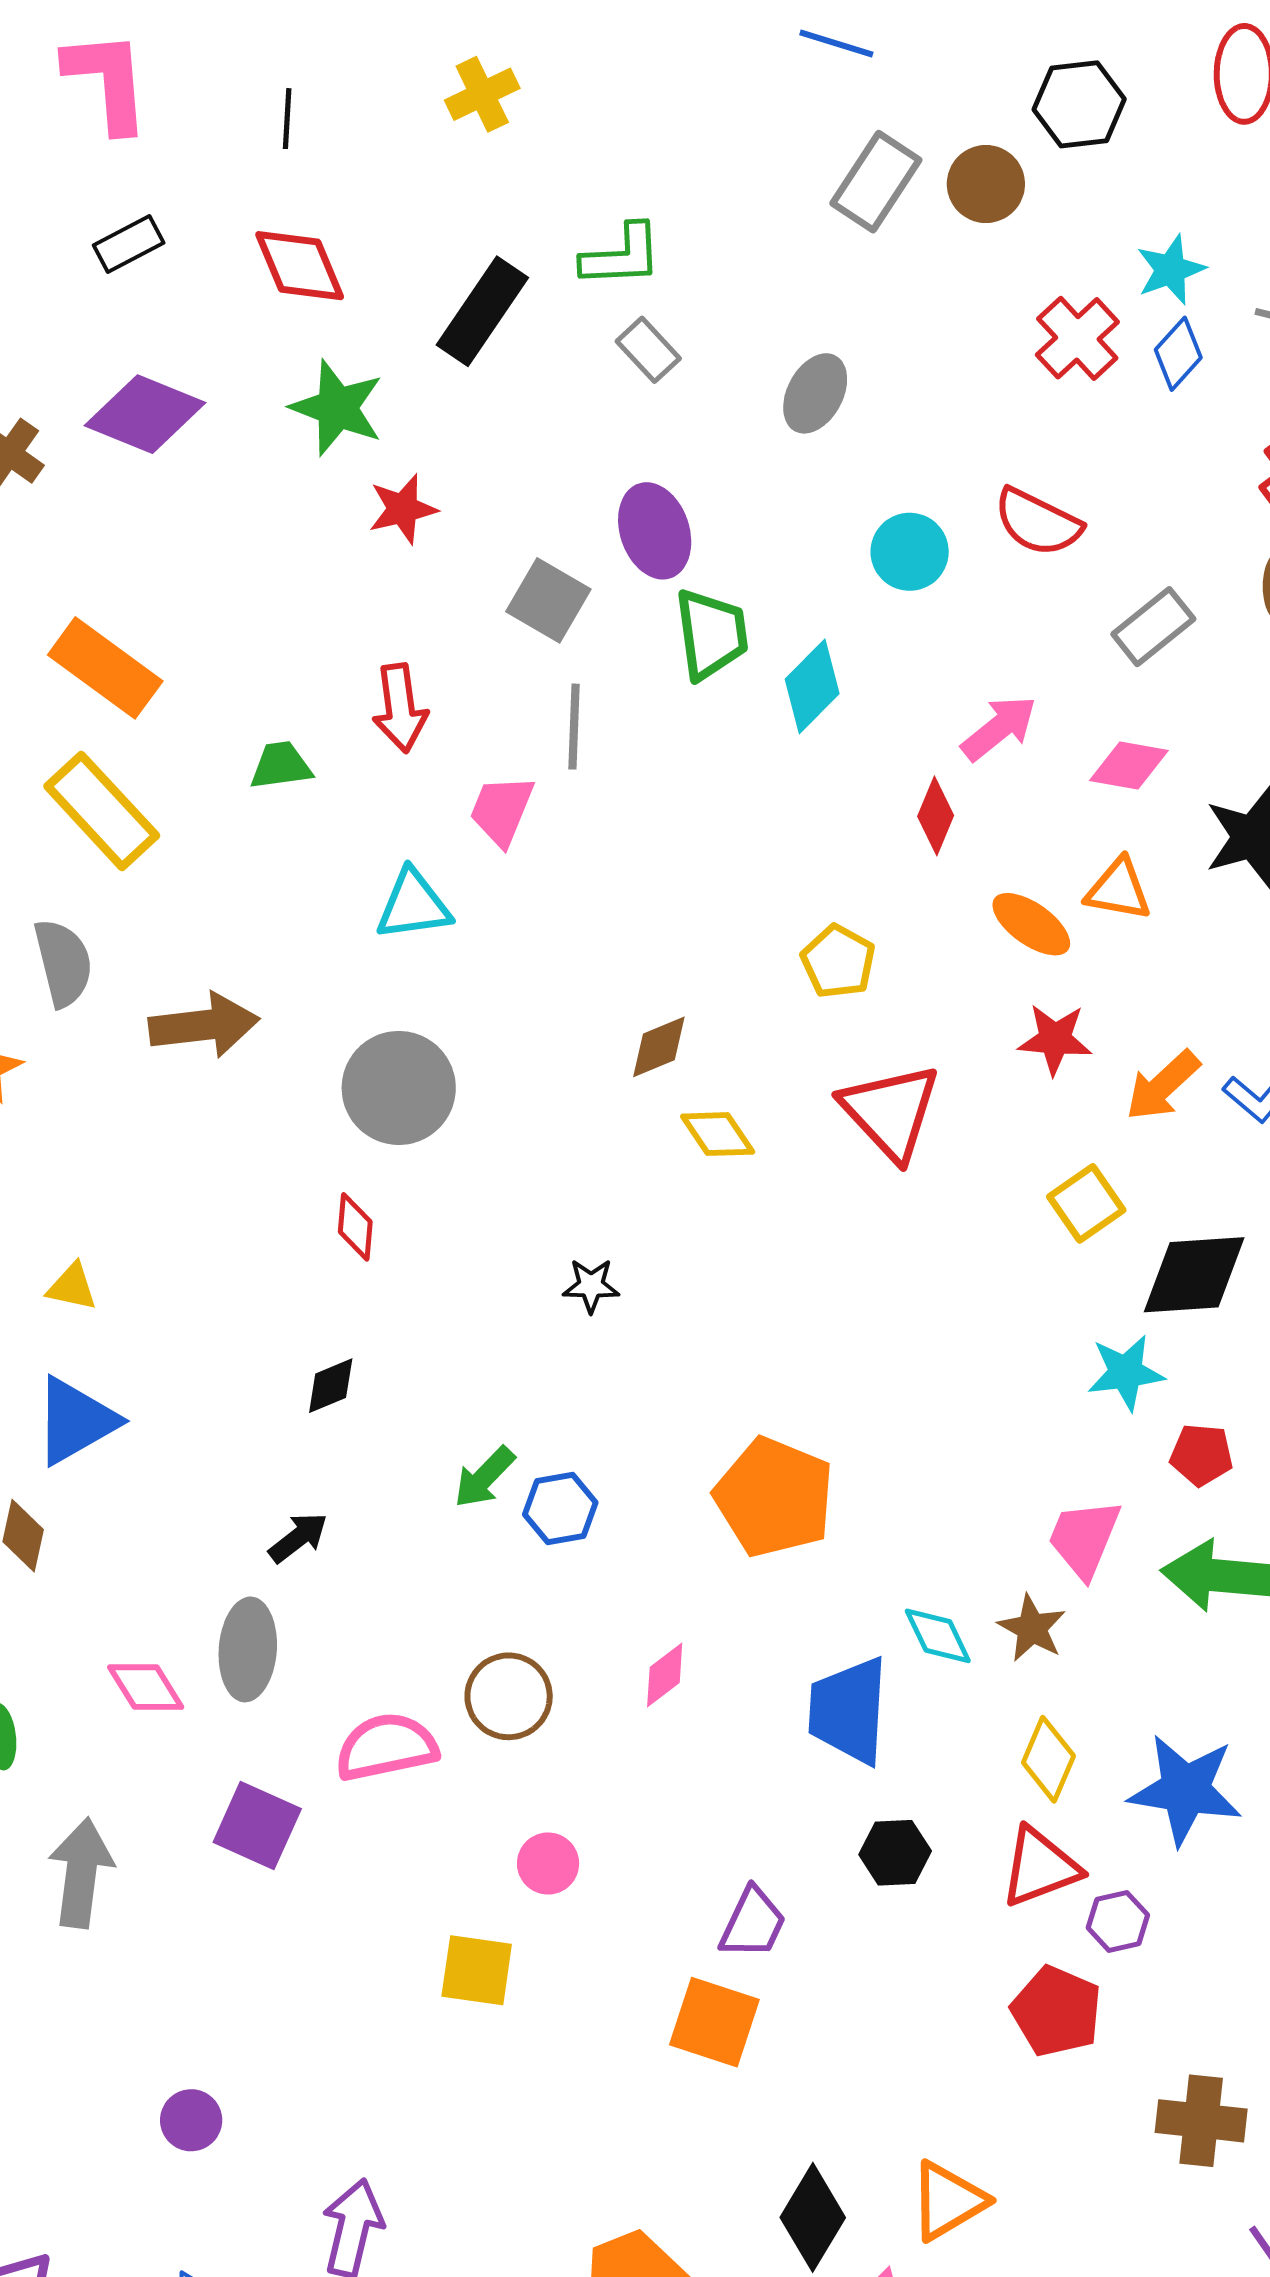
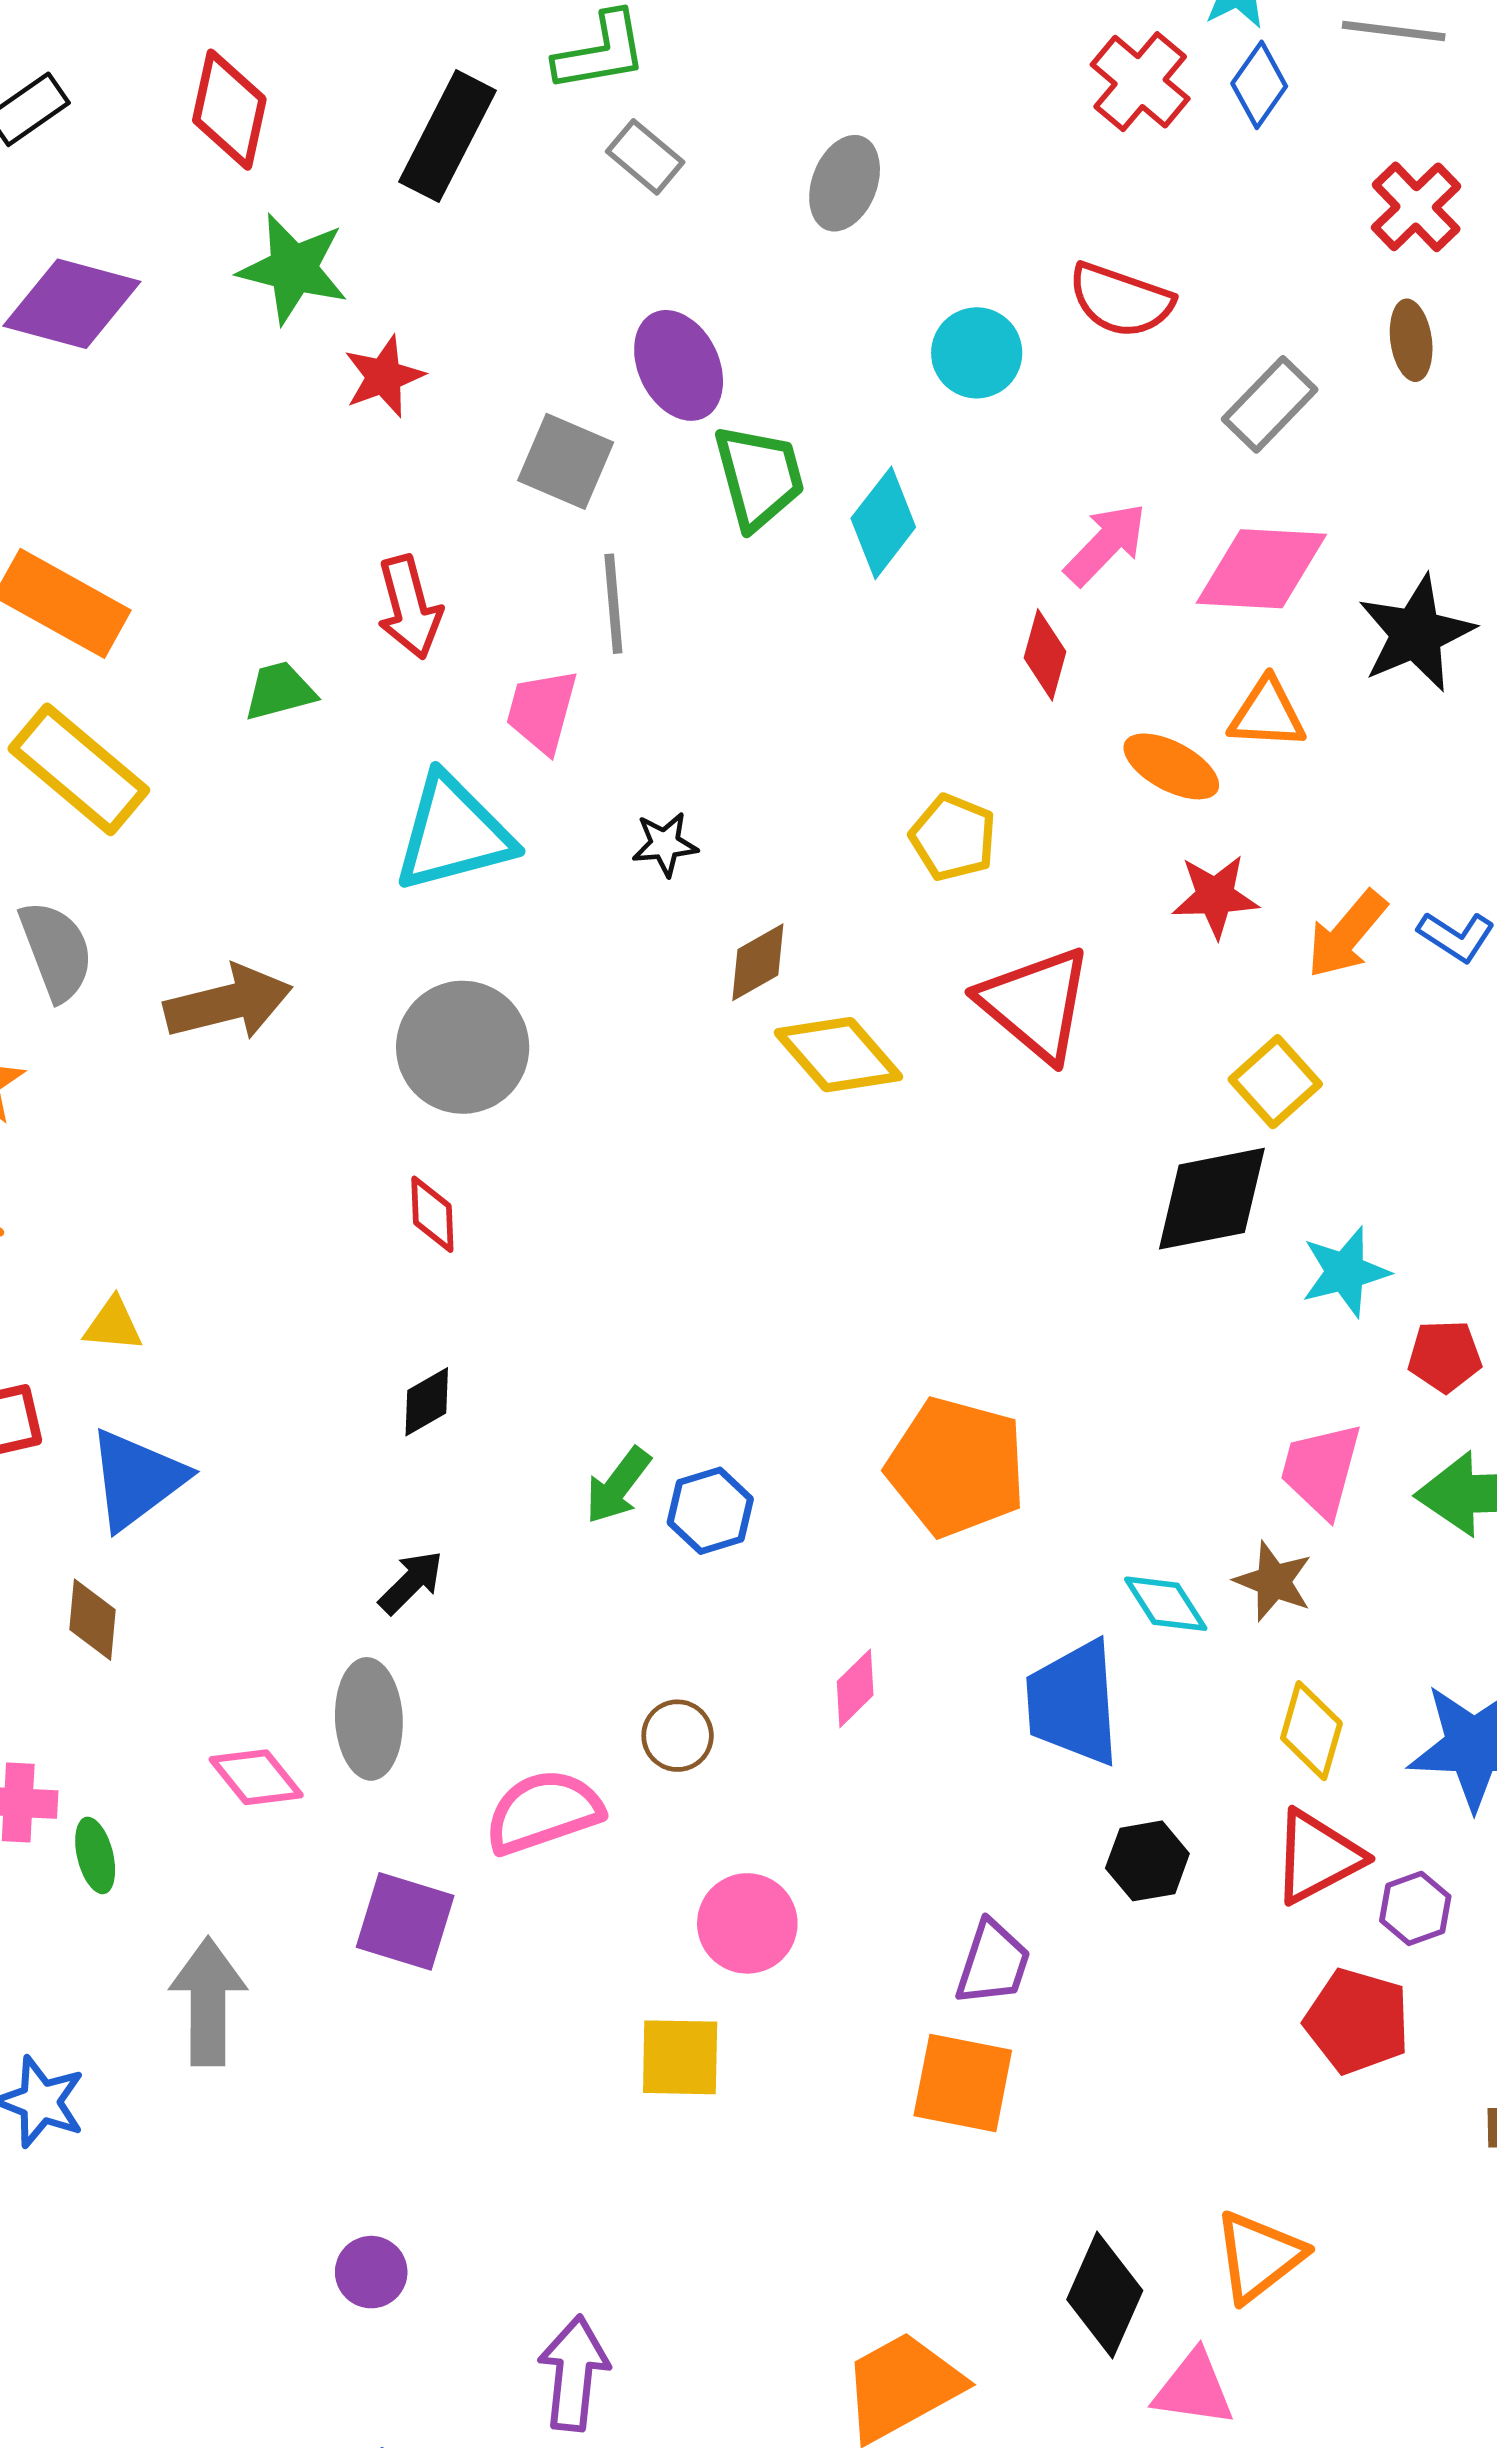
red diamond: (300, 266) -> (229, 110), turned 42
pink diamond: (1129, 766) -> (1261, 569), size x1.5
cyan triangle: (413, 905) -> (453, 833), size x1.4
yellow diamond: (718, 1134) -> (838, 1055), size x1.4
black diamond: (1194, 1275) -> (1212, 1199), moved
black star: (591, 1286) -> (665, 844), moved
brown circle: (509, 1696) -> (678, 1736), size x0.7
pink circle: (548, 1863) -> (747, 1923), size x1.4

